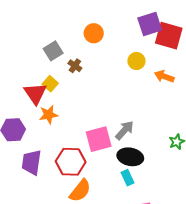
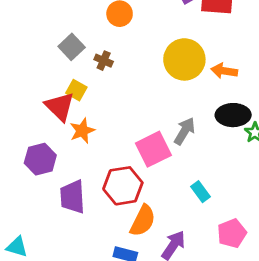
yellow circle: (136, 61) -> (184, 59), moved, size x1.8
orange arrow: (164, 76) -> (224, 71), moved
black ellipse: (130, 157) -> (233, 115), moved

